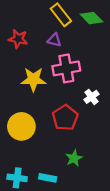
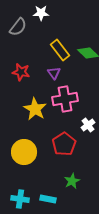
purple triangle: (54, 40) -> (54, 73), turned 40
yellow star: (33, 79) -> (35, 109), turned 30

